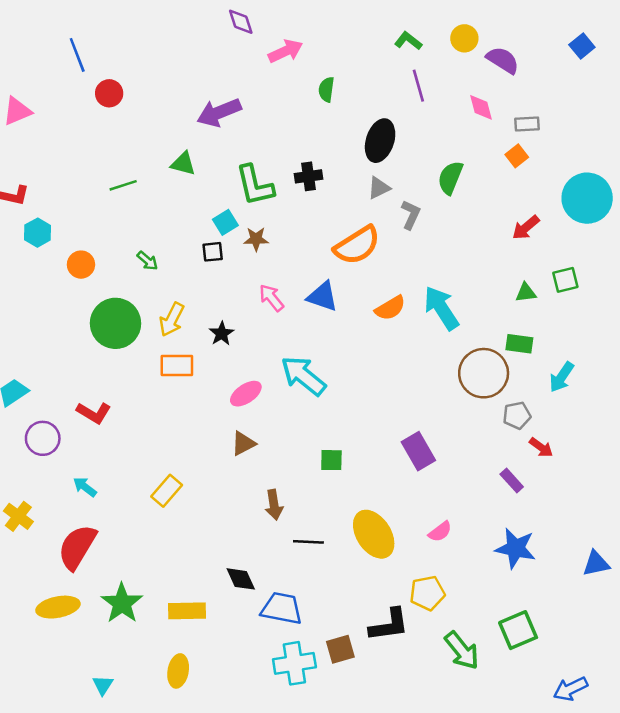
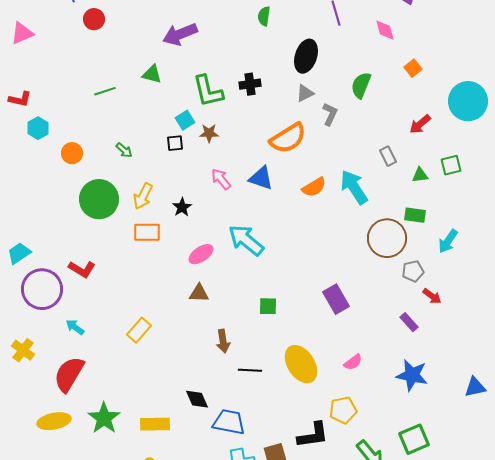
gray rectangle: (527, 124) -> (388, 156), moved, turned 66
purple circle: (43, 438) -> (42, 289), size x1.5
brown triangle: (243, 443) -> (199, 293), turned 30

